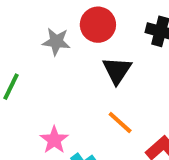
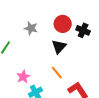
red circle: (98, 25) -> (63, 24), moved

